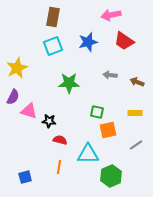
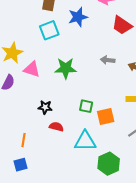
blue star: (88, 42) -> (78, 17), moved
pink triangle: (29, 111) -> (32, 69), moved
green square: (97, 112) -> (86, 106), moved
orange line: (59, 167) -> (24, 140), moved

